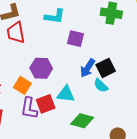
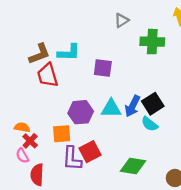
cyan L-shape: (55, 16) -> (69, 52), moved
purple square: (75, 39) -> (103, 68), moved
orange square: (22, 85) -> (62, 134), turned -30
cyan triangle: (66, 94) -> (111, 109), moved

